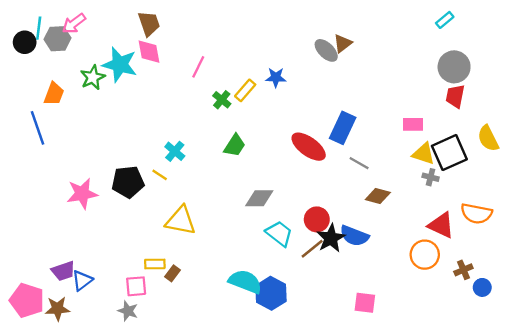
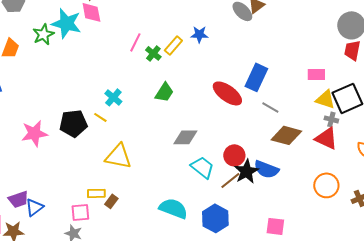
pink line: (198, 67) -> (135, 42), moved
brown diamond: (378, 196) -> (286, 135), size x1.4
red triangle: (441, 225) -> (326, 138), moved
blue hexagon: (271, 293) -> (215, 218), moved

